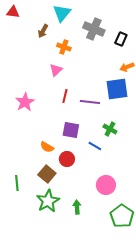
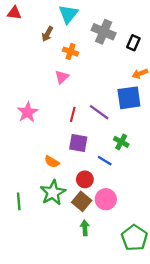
red line: (65, 96) -> (73, 114), moved
purple line: (90, 102) -> (99, 112), turned 30
red circle: (67, 159) -> (85, 179), moved
brown square: (47, 174) -> (82, 201), moved
pink circle: (106, 185) -> (106, 199), moved
green star: (48, 201) -> (53, 193), moved

